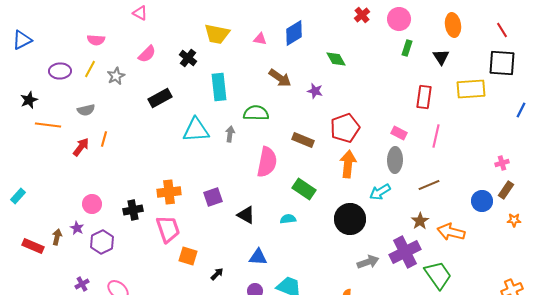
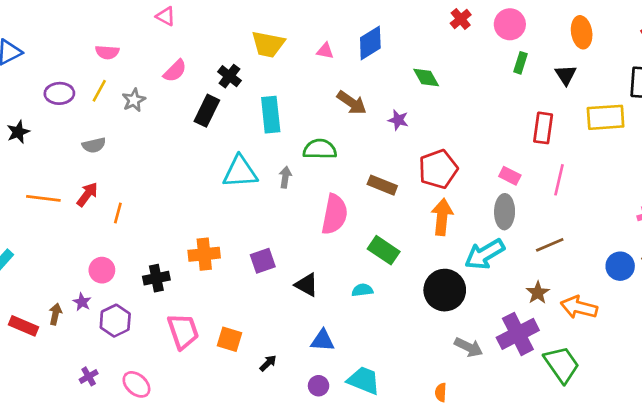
black rectangle: (160, 98) -> (207, 111), moved, turned -35
orange line: (48, 125) -> (43, 198), moved
orange line: (104, 139) -> (118, 213), moved
cyan arrow: (380, 192) -> (485, 254), size x1.4
pink trapezoid: (168, 229) -> (183, 331), moved
gray arrow: (368, 262) -> (469, 347), turned 45

